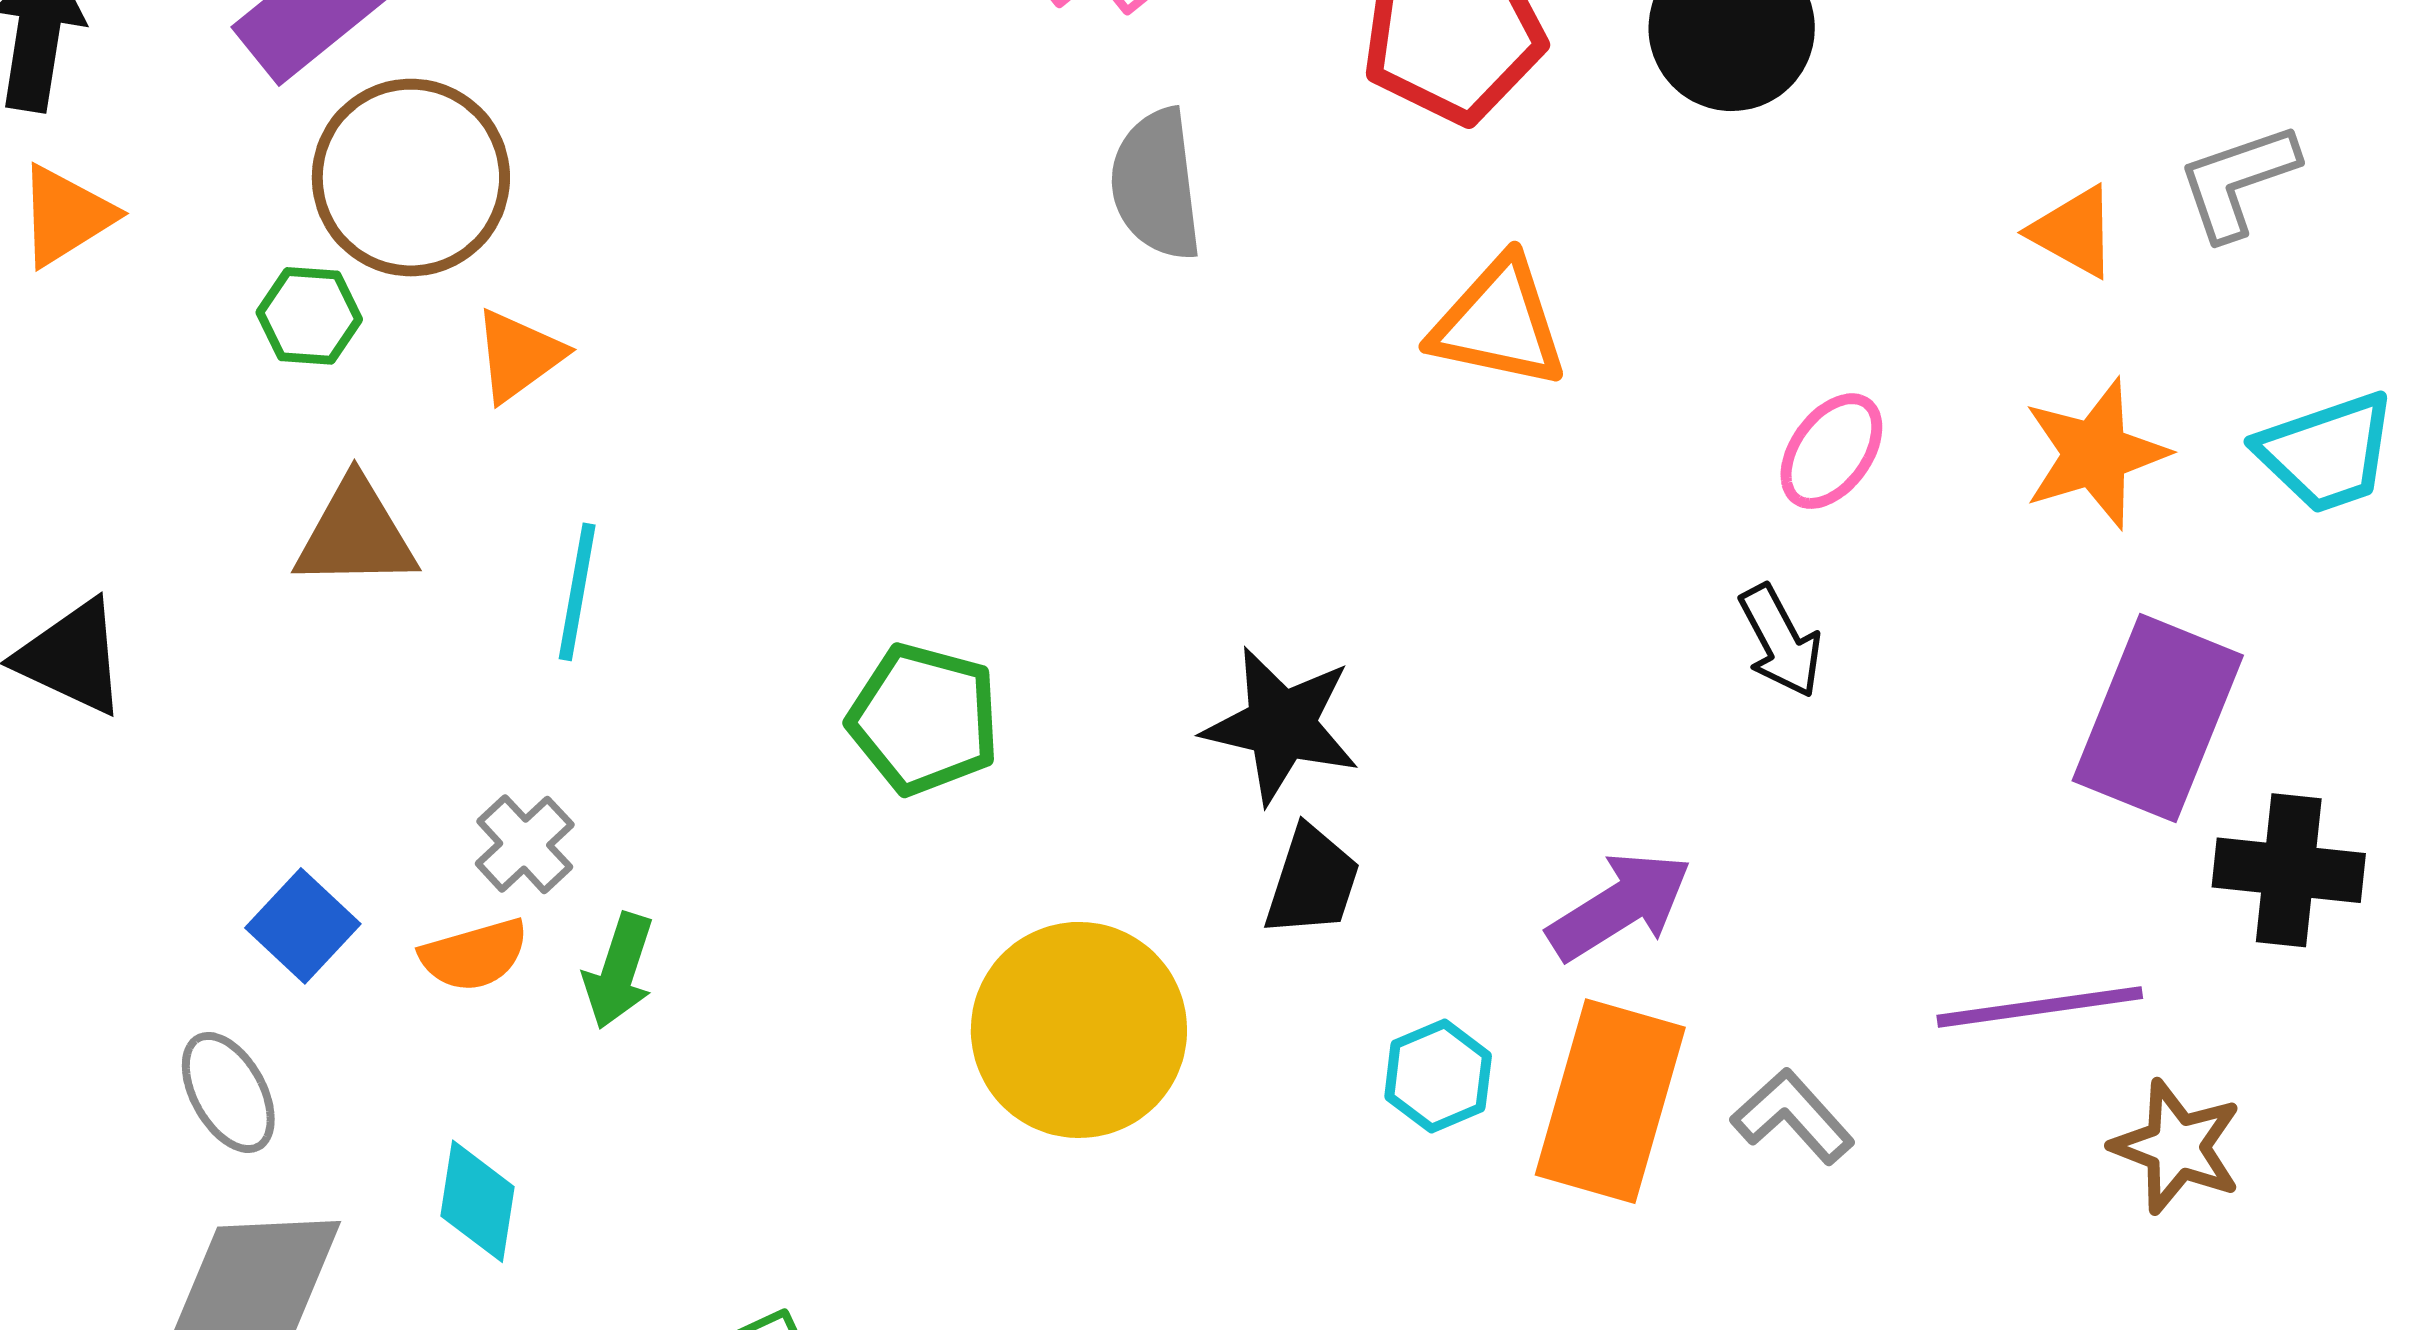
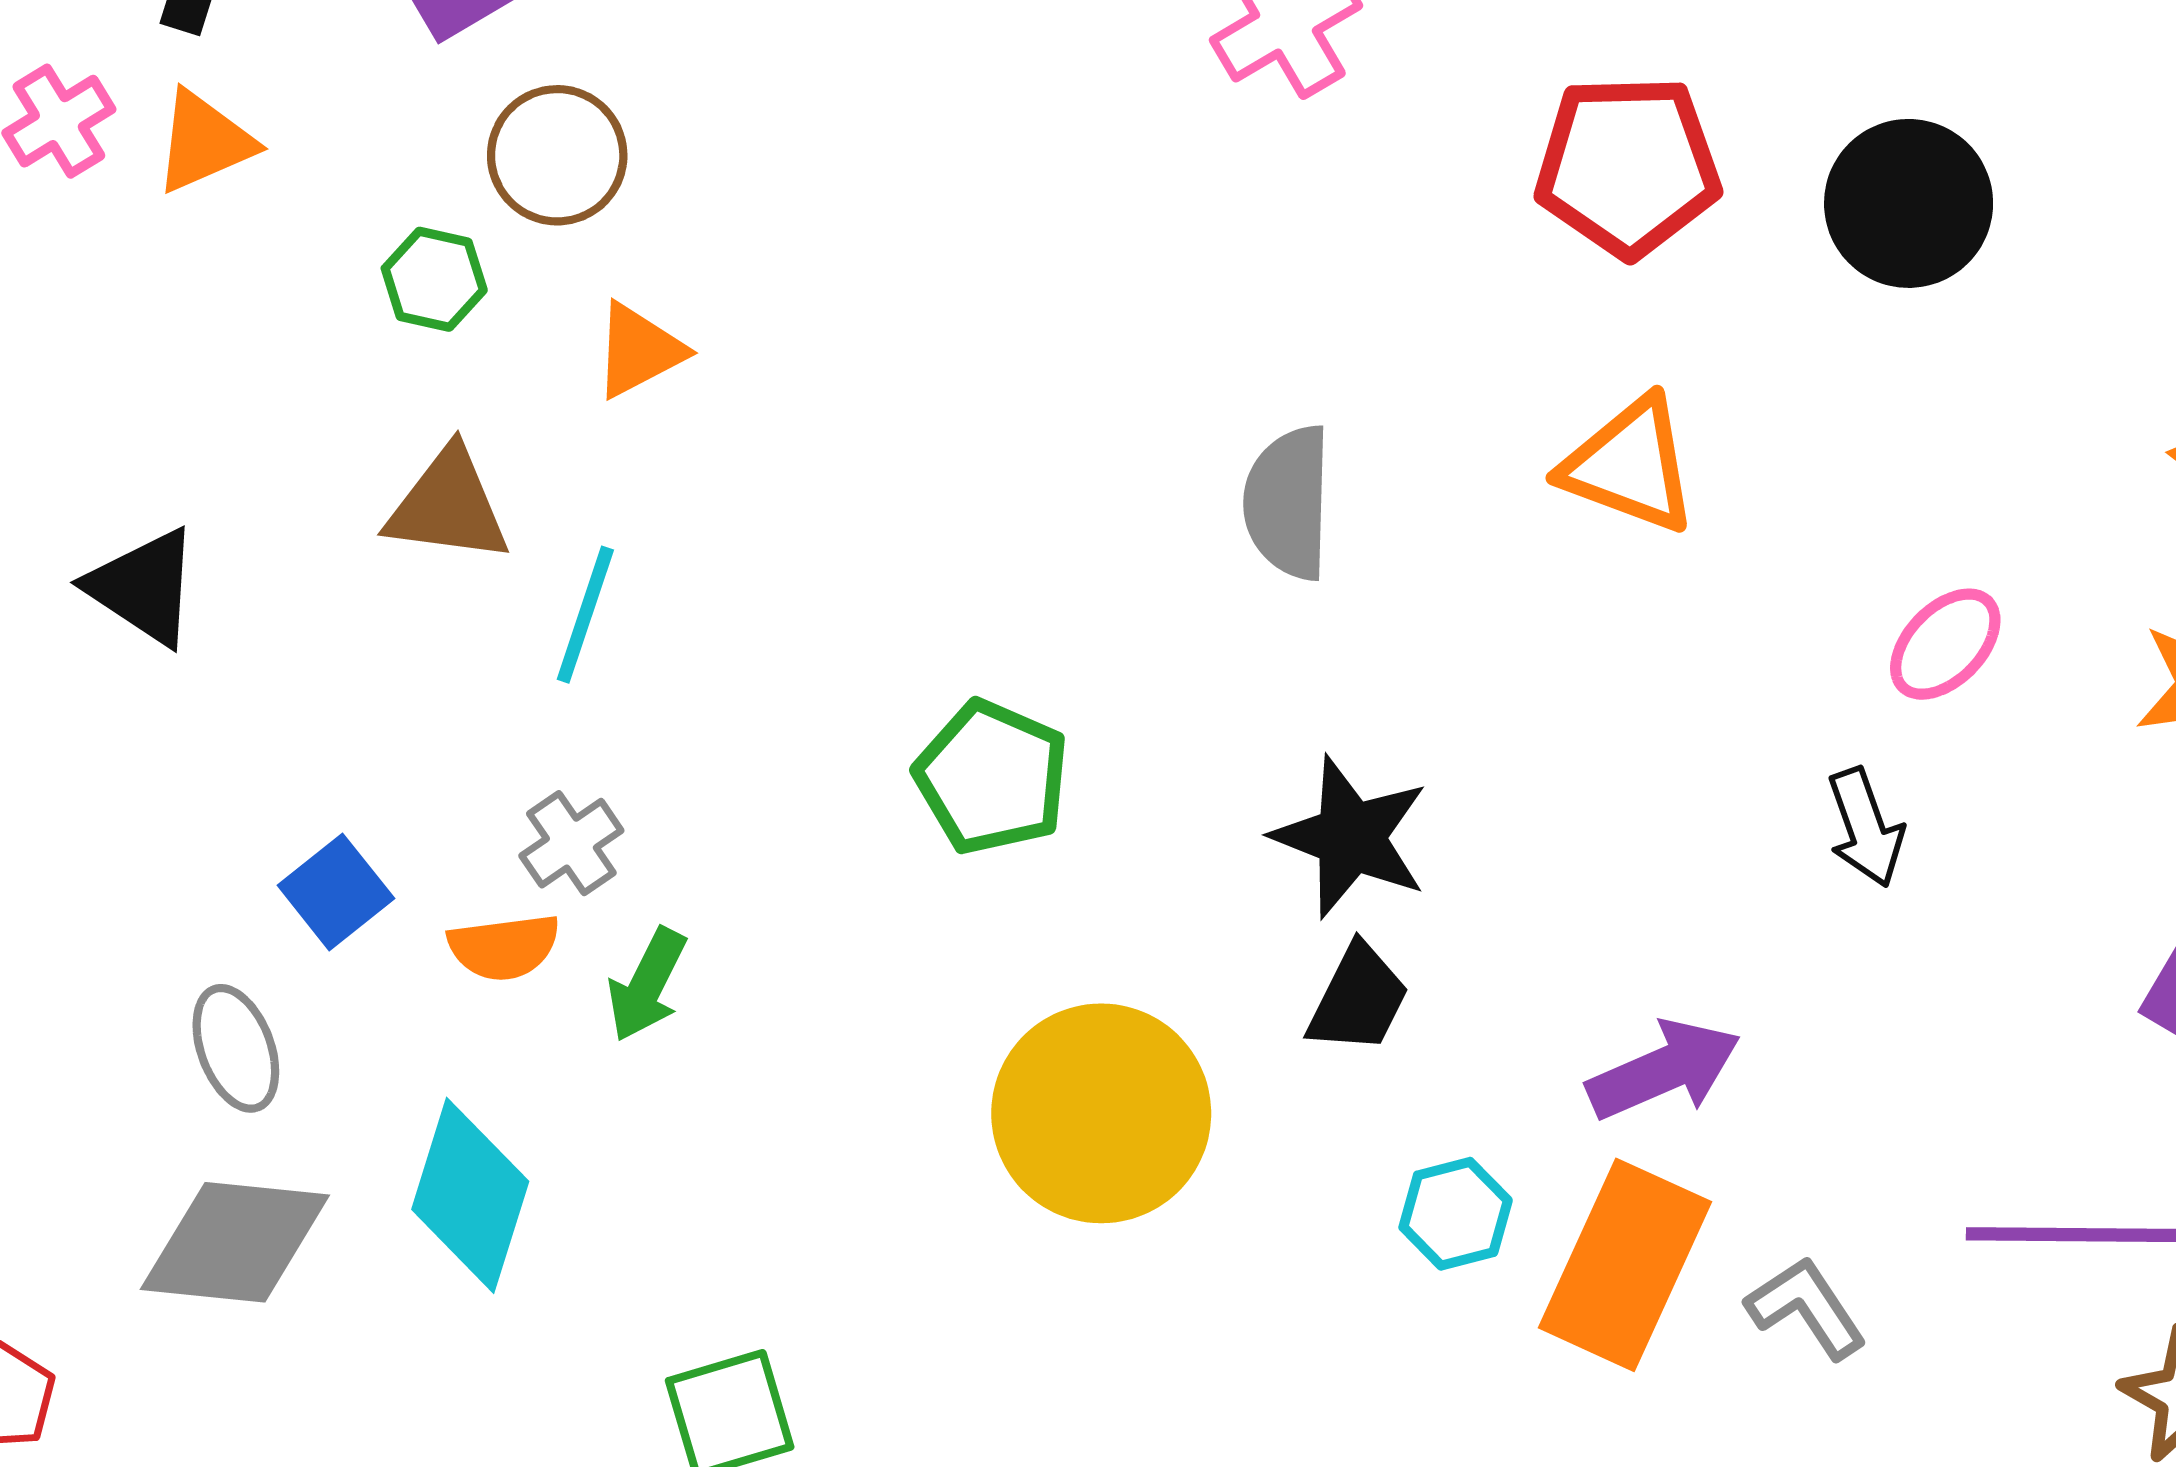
brown circle: (411, 178) -> (557, 155), size x0.7
gray semicircle: (1156, 185) -> (1288, 503), moved
cyan line: (577, 592) -> (585, 615), moved
cyan diamond: (477, 1201) -> (470, 1195), size x1.5

